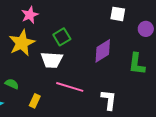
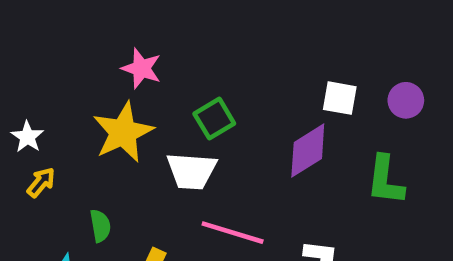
white square: (118, 14) -> (340, 98), moved
pink star: (30, 15) -> (141, 68), turned -30
green semicircle: (12, 84) -> (100, 226), turned 56

